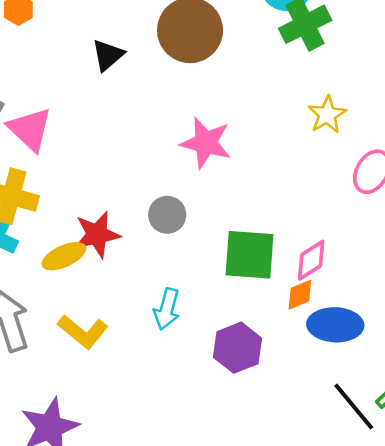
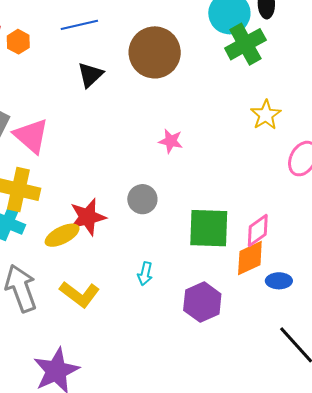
pink star: (206, 143) -> (171, 141), size x0.6
orange diamond: (300, 295) -> (250, 258), size x1.4
cyan arrow: (167, 309) -> (145, 274), size x0.7
blue ellipse: (335, 325) -> (279, 281), size x0.6

